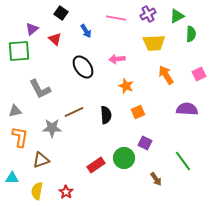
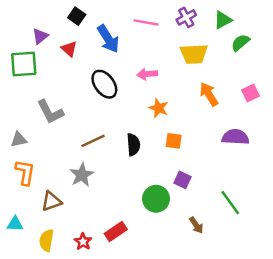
blue arrow: (86, 31) -> (108, 39), size x1.6
green semicircle: (191, 34) -> (240, 43), turned -133
orange square: (138, 112) -> (174, 141), turned 32
gray star: (52, 128) -> (82, 175), moved, turned -30
red rectangle: (96, 165) -> (116, 232), moved

